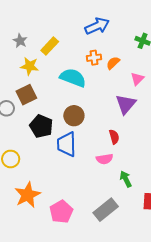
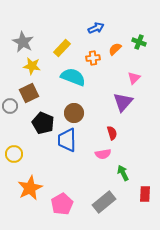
blue arrow: (97, 26) -> (96, 28), size x0.7
gray star: (20, 41) -> (23, 42), size x1.5
yellow rectangle: (50, 46) -> (62, 48), moved
orange semicircle: (113, 63) -> (115, 49), moved

